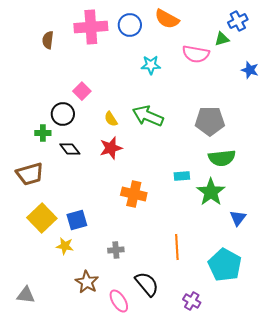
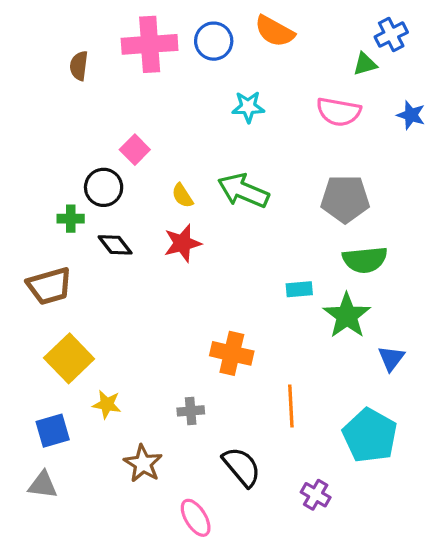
pink semicircle: (196, 54) -> (339, 112), moved
orange cross: (134, 194) -> (232, 353), moved
blue square: (77, 220) -> (53, 431), moved
pink ellipse: (119, 301) -> (196, 518), moved

